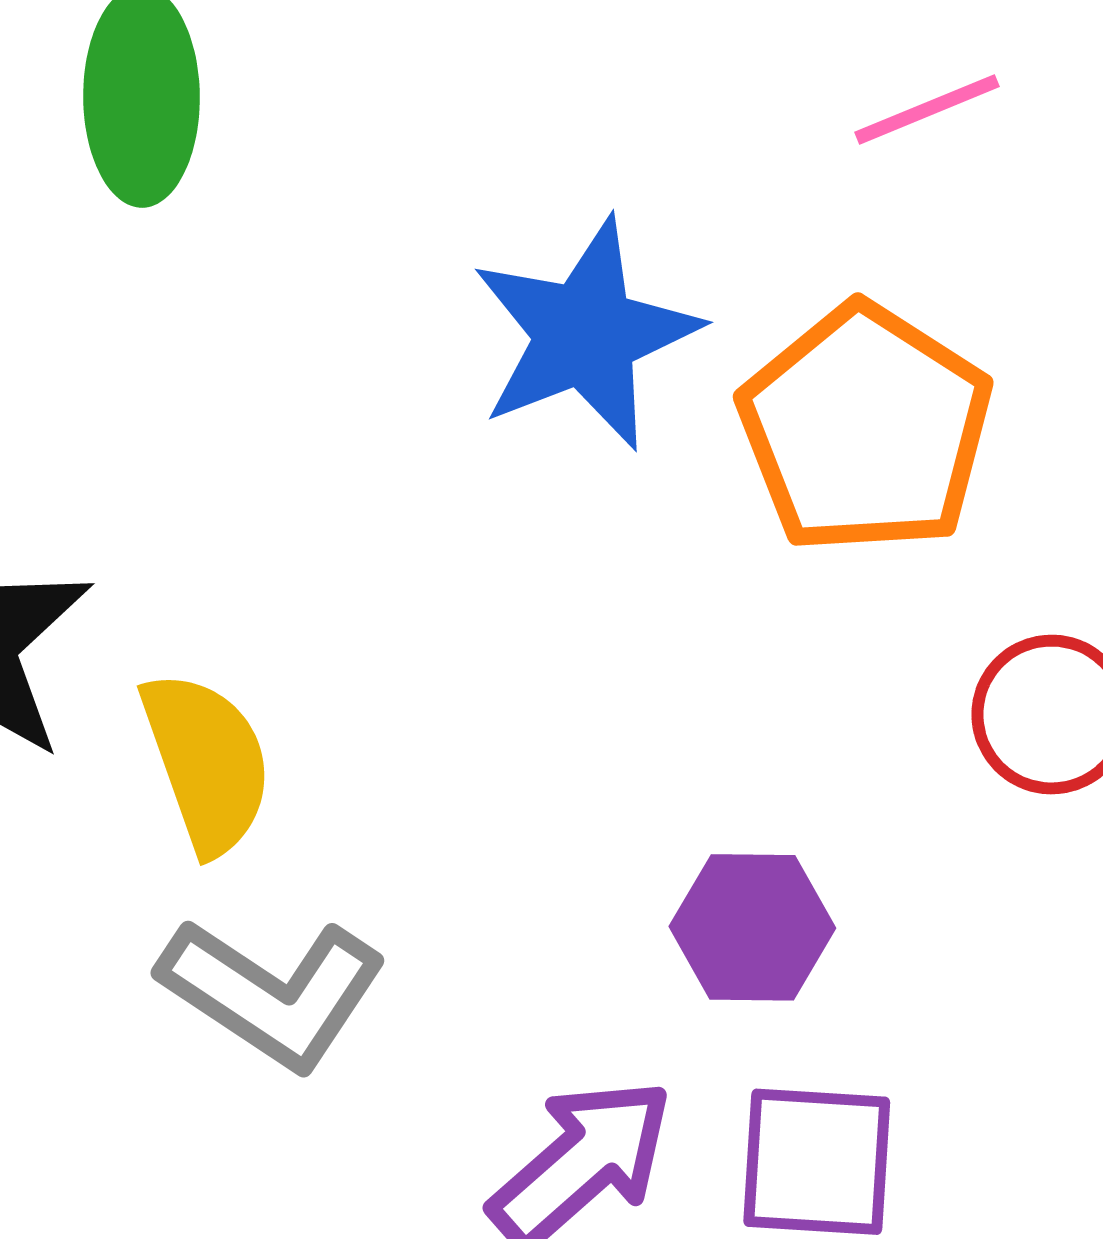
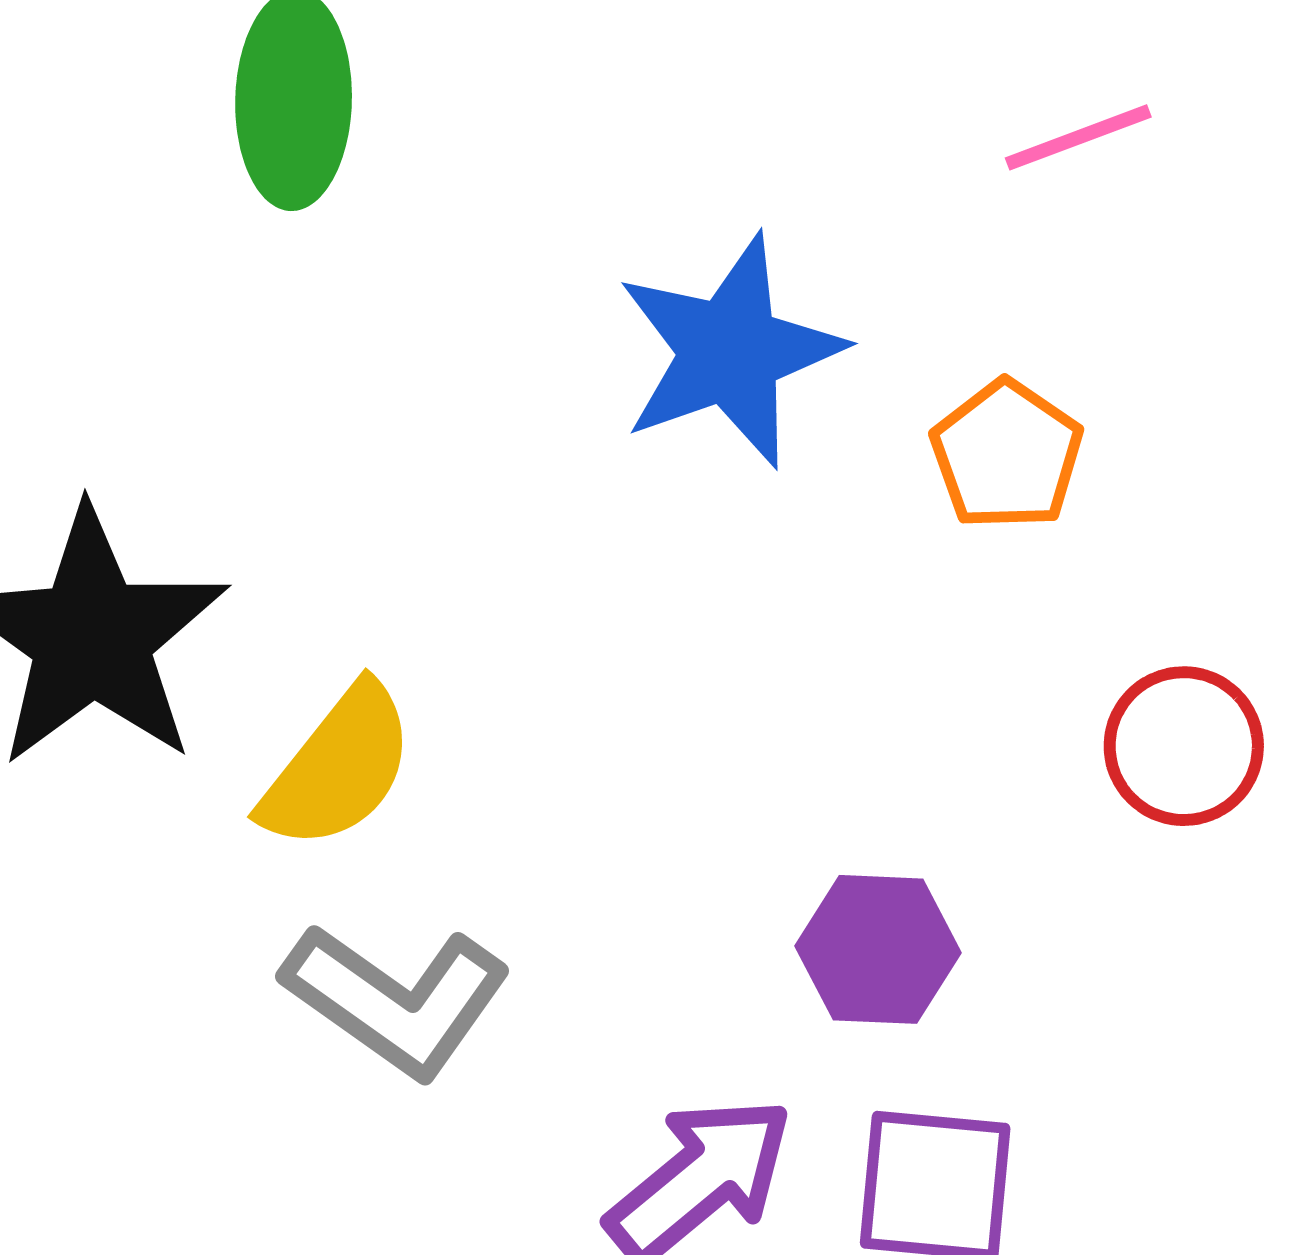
orange pentagon: (866, 429) -> (1007, 455), size x0.6
yellow semicircle: (207, 762) -> (338, 767), turned 56

